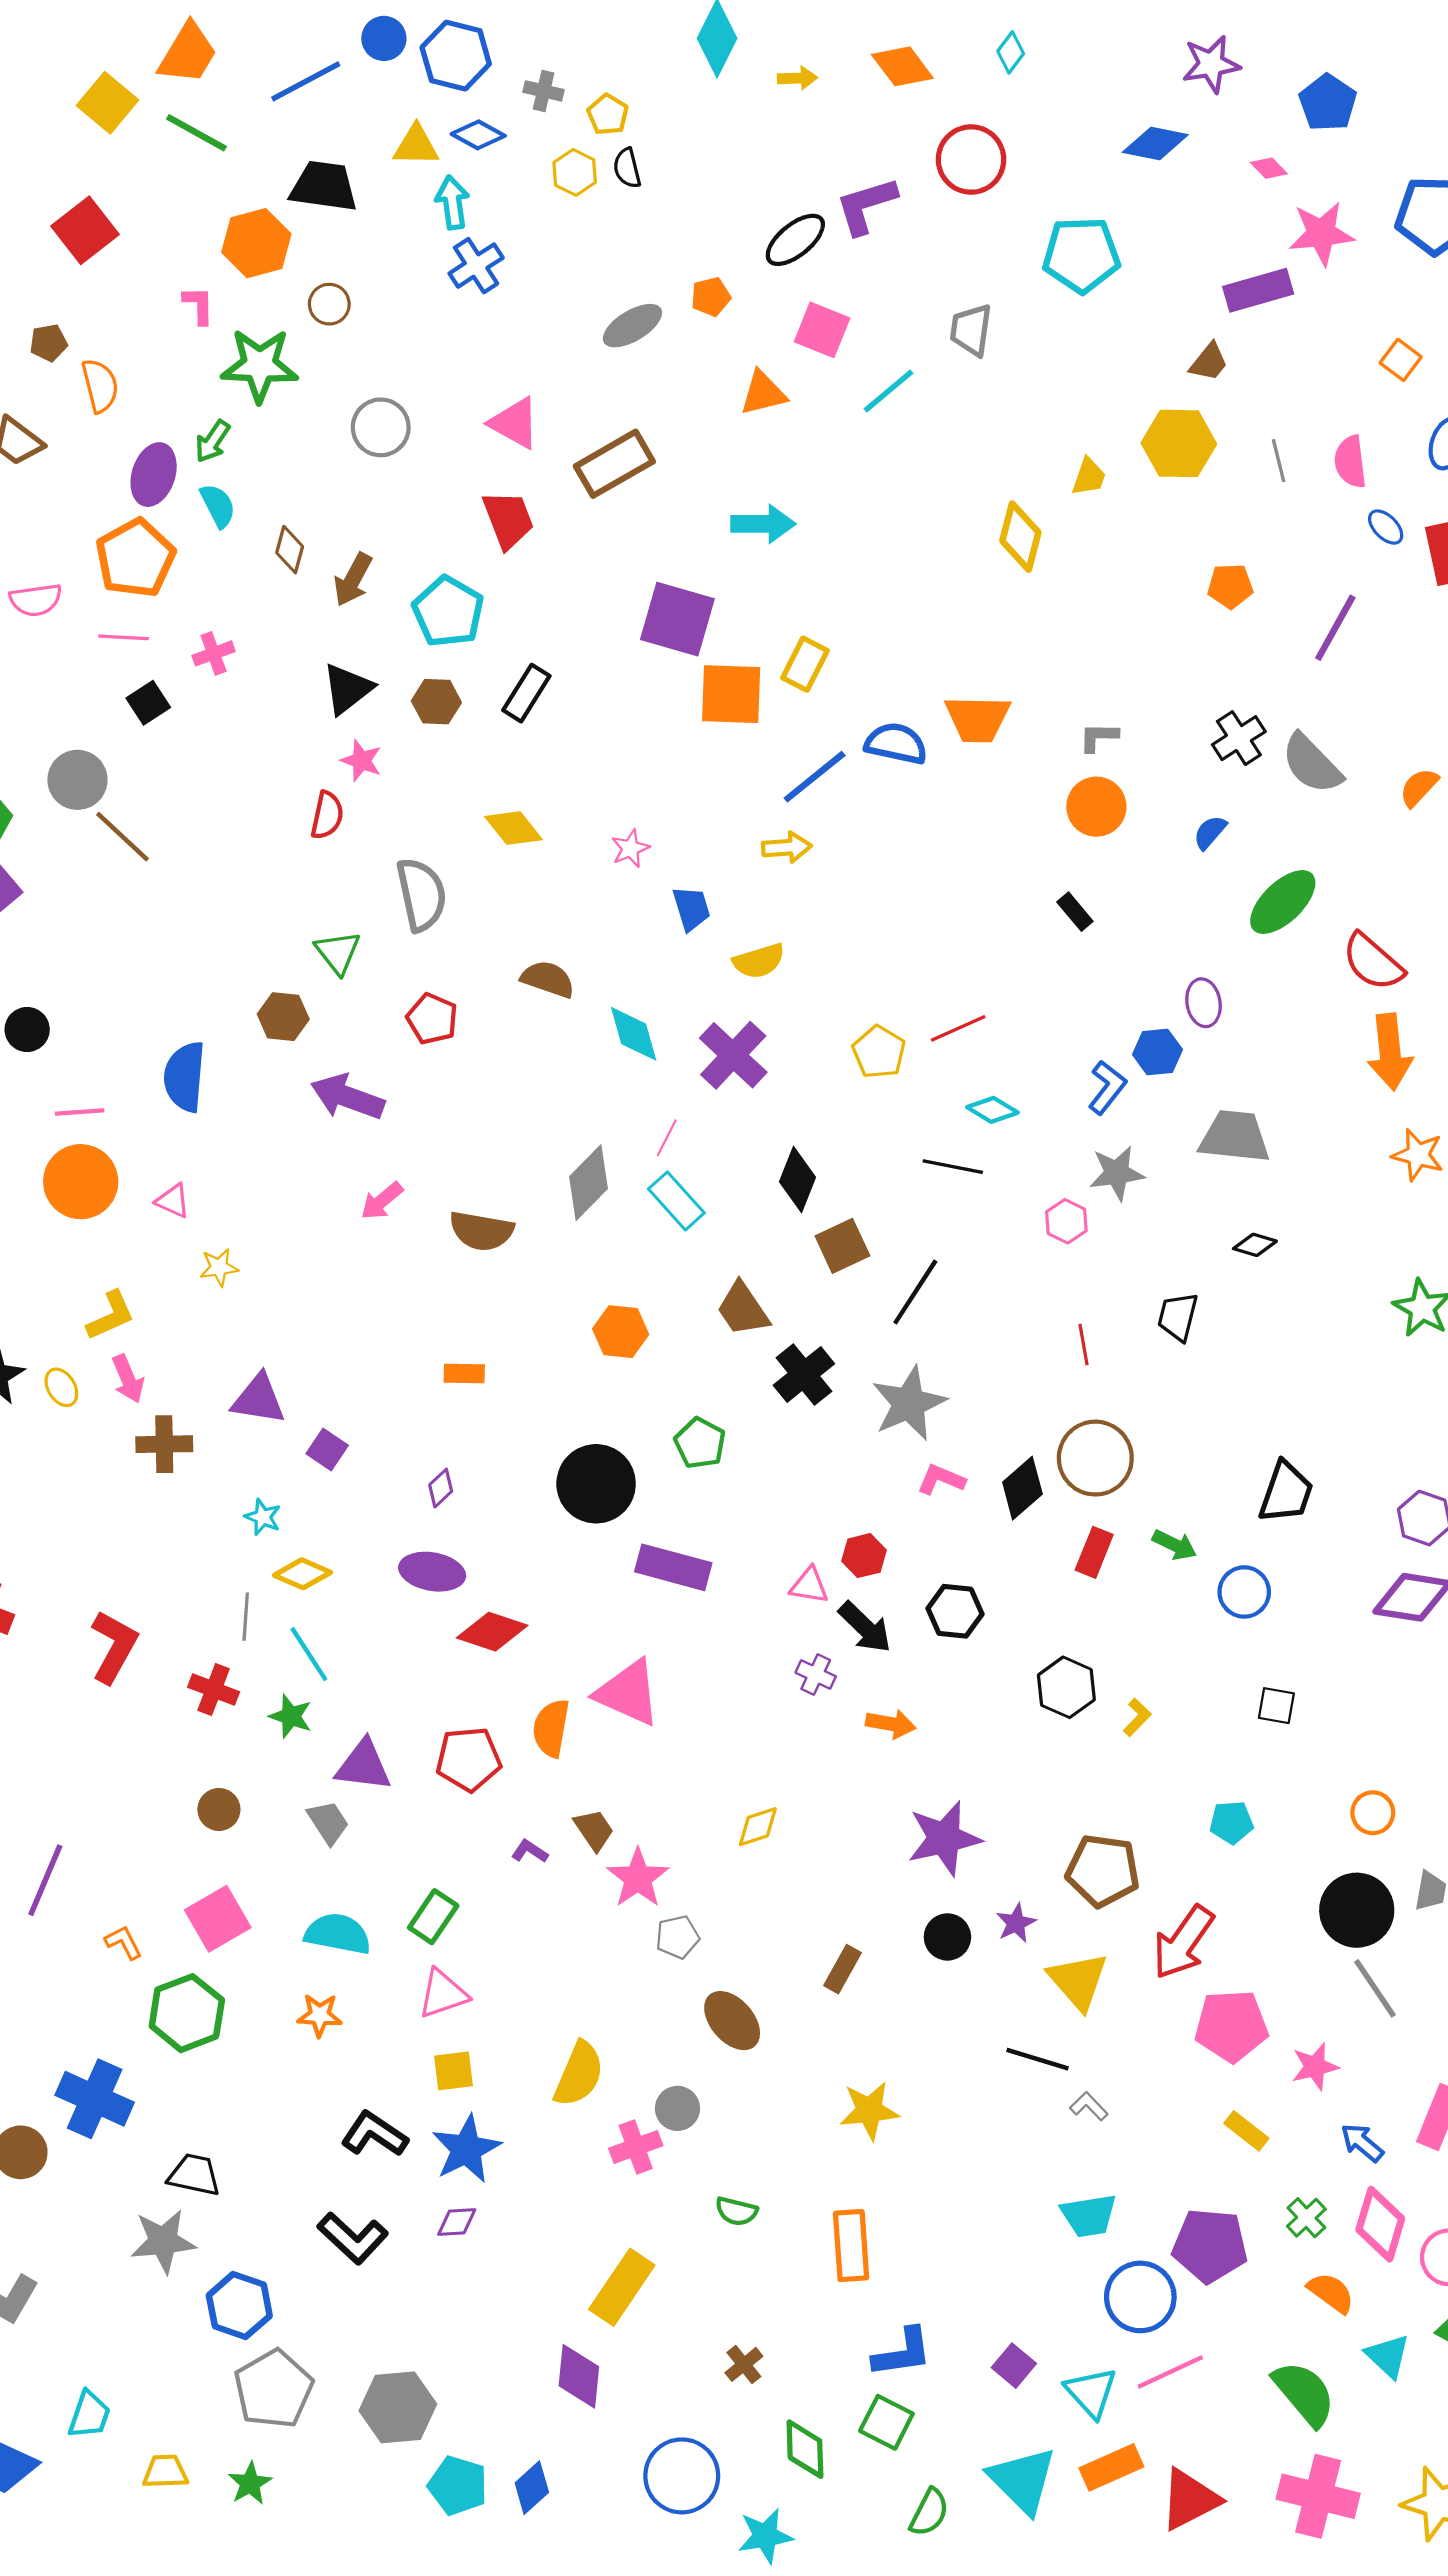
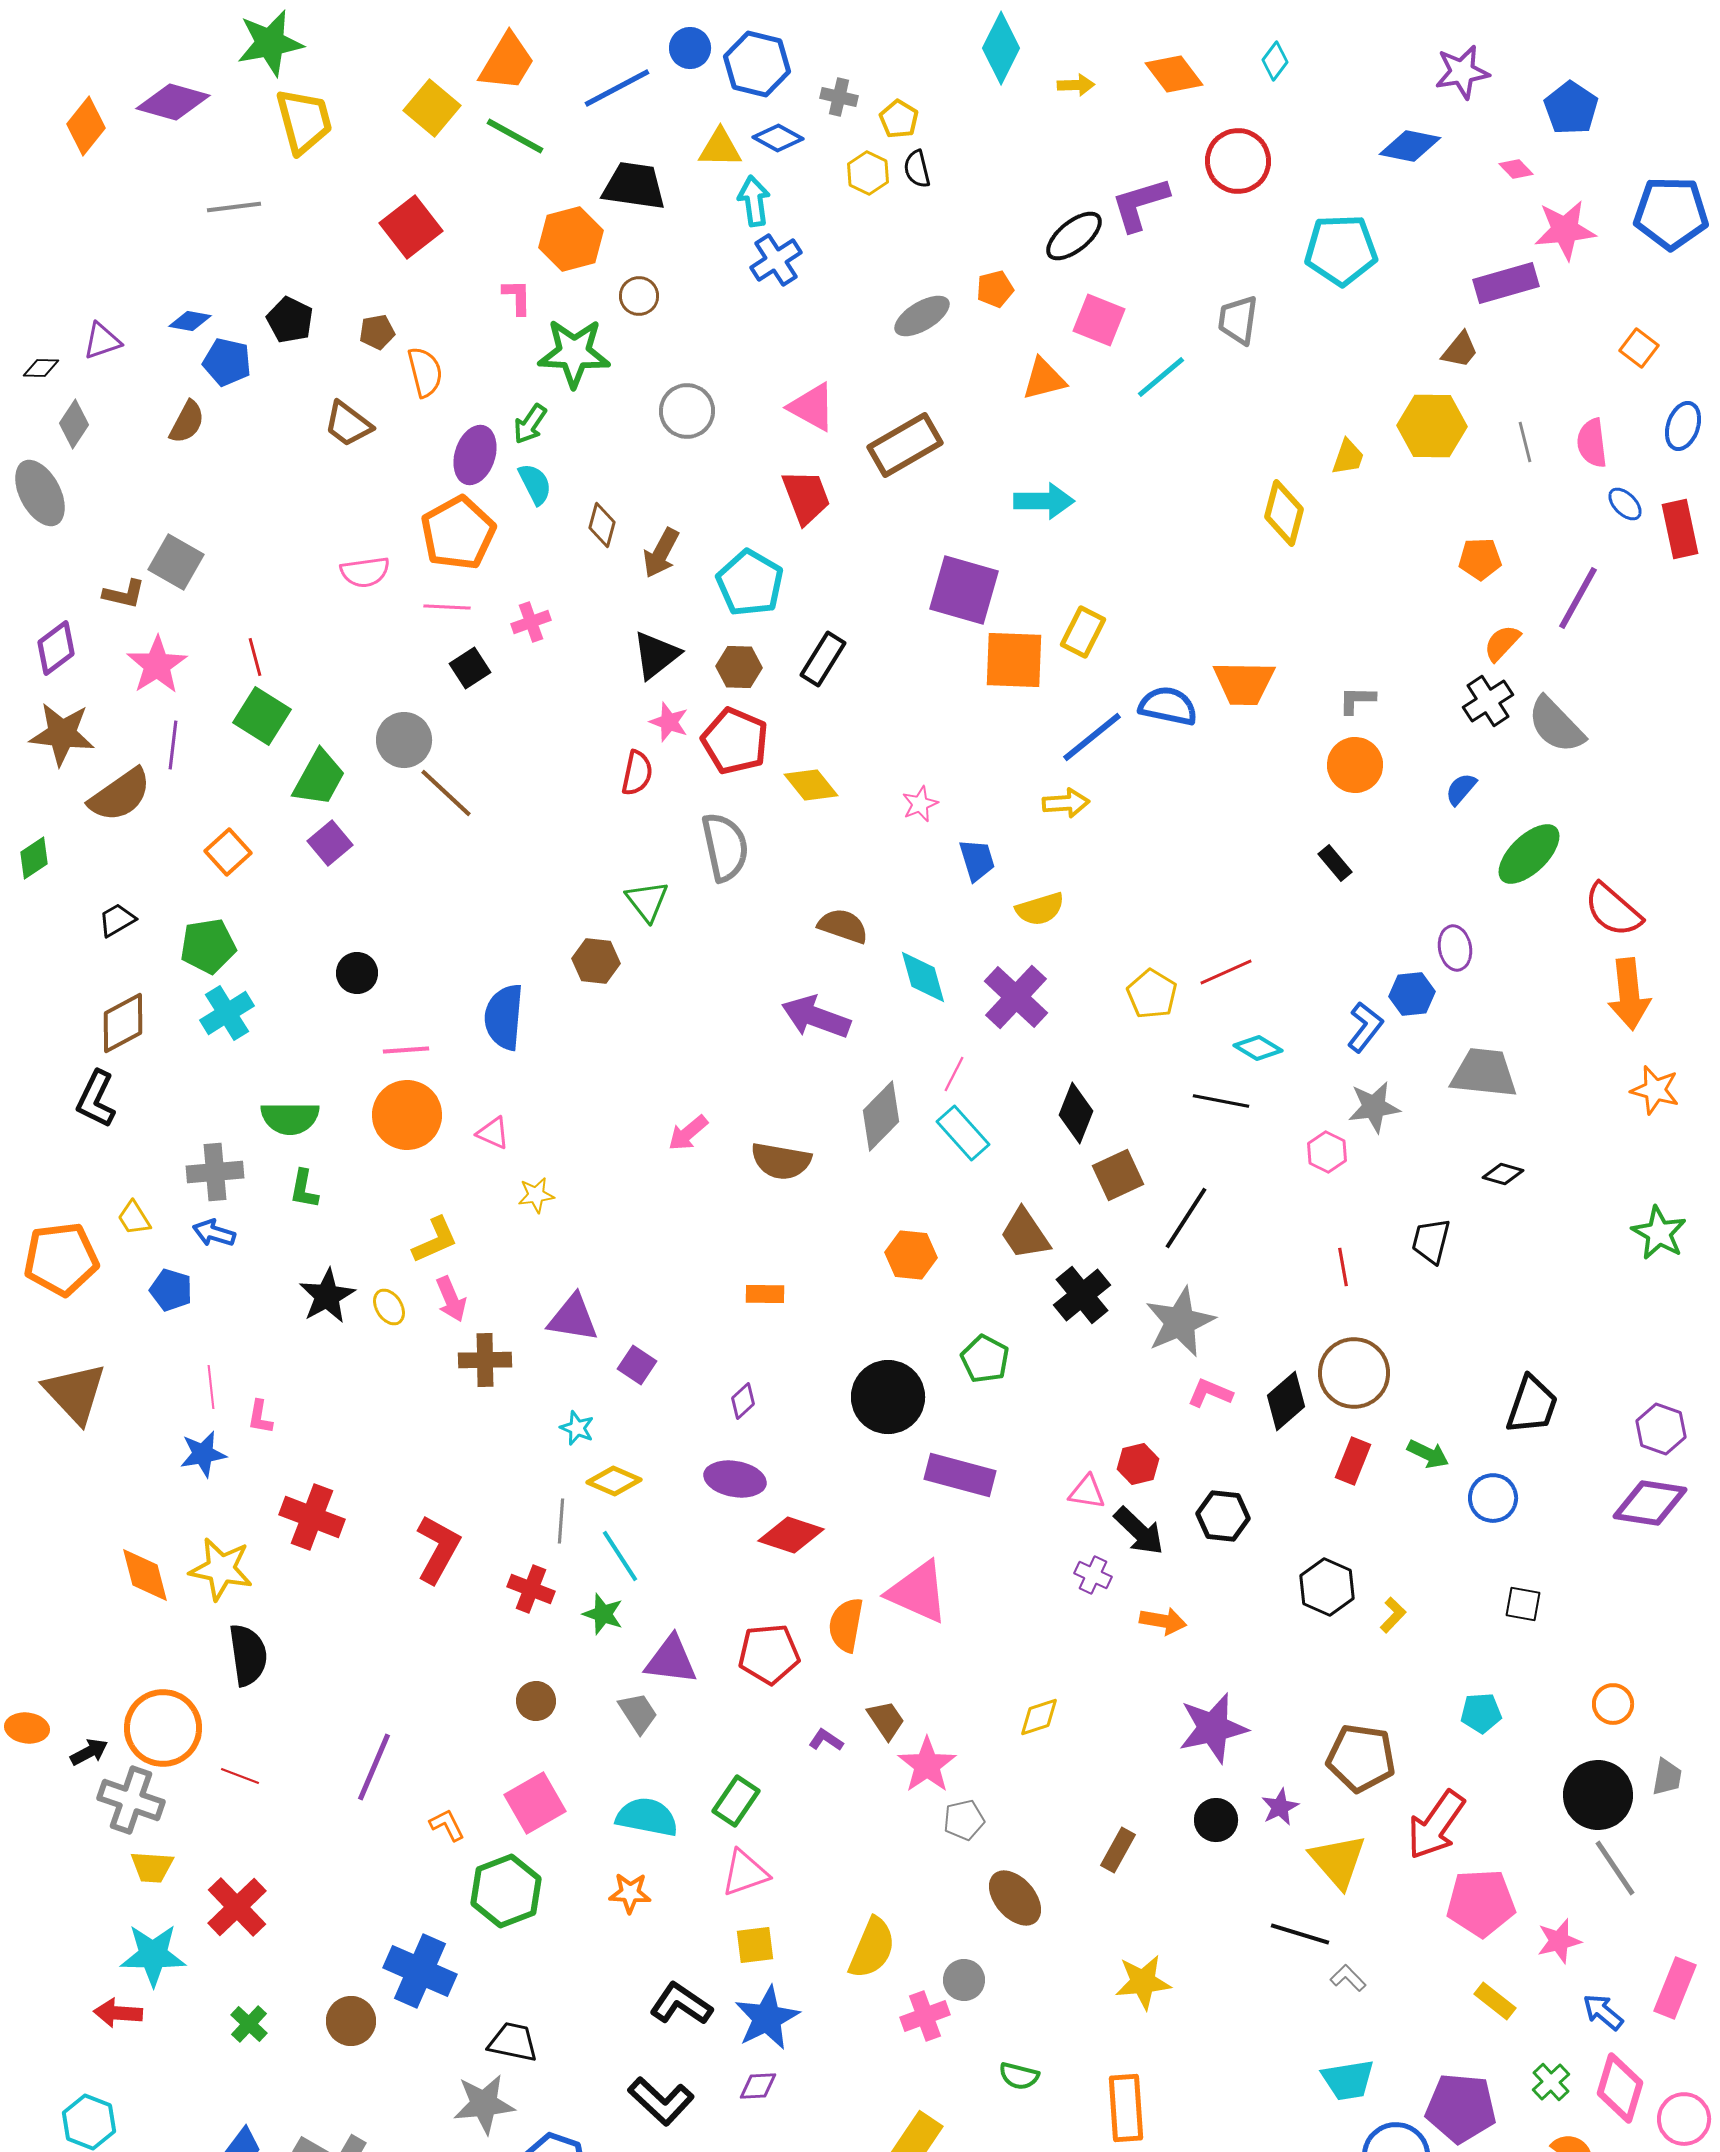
orange semicircle: (1419, 787) -> (1502, 643), moved
red pentagon: (432, 1019) -> (735, 741), moved, size x1.4
purple arrow: (347, 1097) -> (816, 1017), moved

